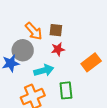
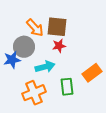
brown square: (56, 30) -> (57, 27), size x1.5
orange rectangle: (91, 62) -> (92, 73), moved

